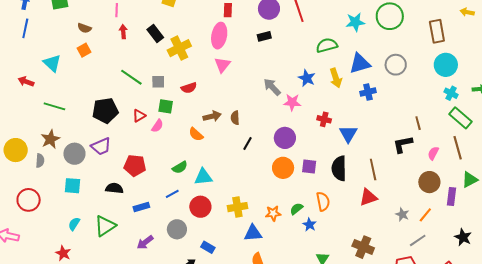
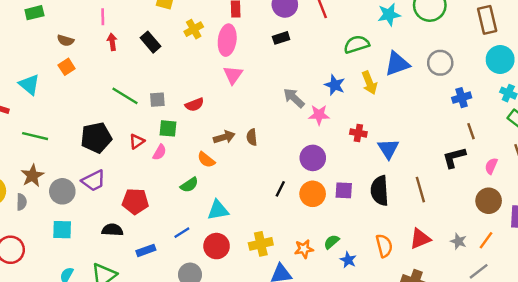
yellow cross: (179, 48) -> (194, 29), moved, size x0.7
blue cross: (368, 92) -> (462, 98), moved
black line: (247, 144) -> (280, 189), moved
green semicircle: (180, 167) -> (189, 185), moved
red triangle: (368, 197) -> (420, 239), moved
orange semicircle: (323, 201) -> (384, 246), moved

